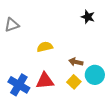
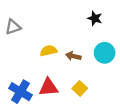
brown arrow: (76, 62) -> (73, 56), moved
cyan circle: (95, 75) -> (105, 53), moved

